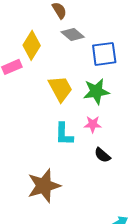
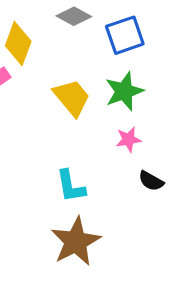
cyan L-shape: (64, 134) -> (71, 186), moved

